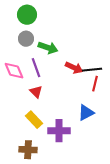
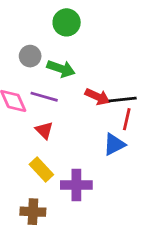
green circle: (27, 15) -> (67, 22), moved
purple line: (36, 68) -> (44, 97), turned -54
blue triangle: (86, 113) -> (114, 144), moved

